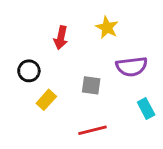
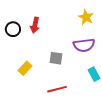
yellow star: (107, 27) -> (86, 17), moved
black circle: (29, 71) -> (13, 29), moved

